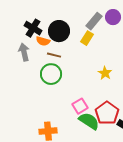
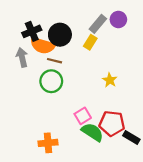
black cross: (33, 28) -> (32, 31), turned 36
orange semicircle: (43, 41) -> (43, 45), size x1.6
red pentagon: (107, 113) -> (112, 123), turned -30

